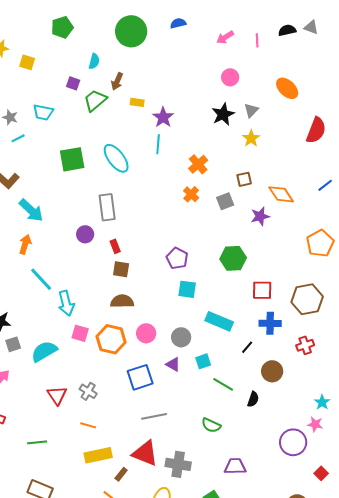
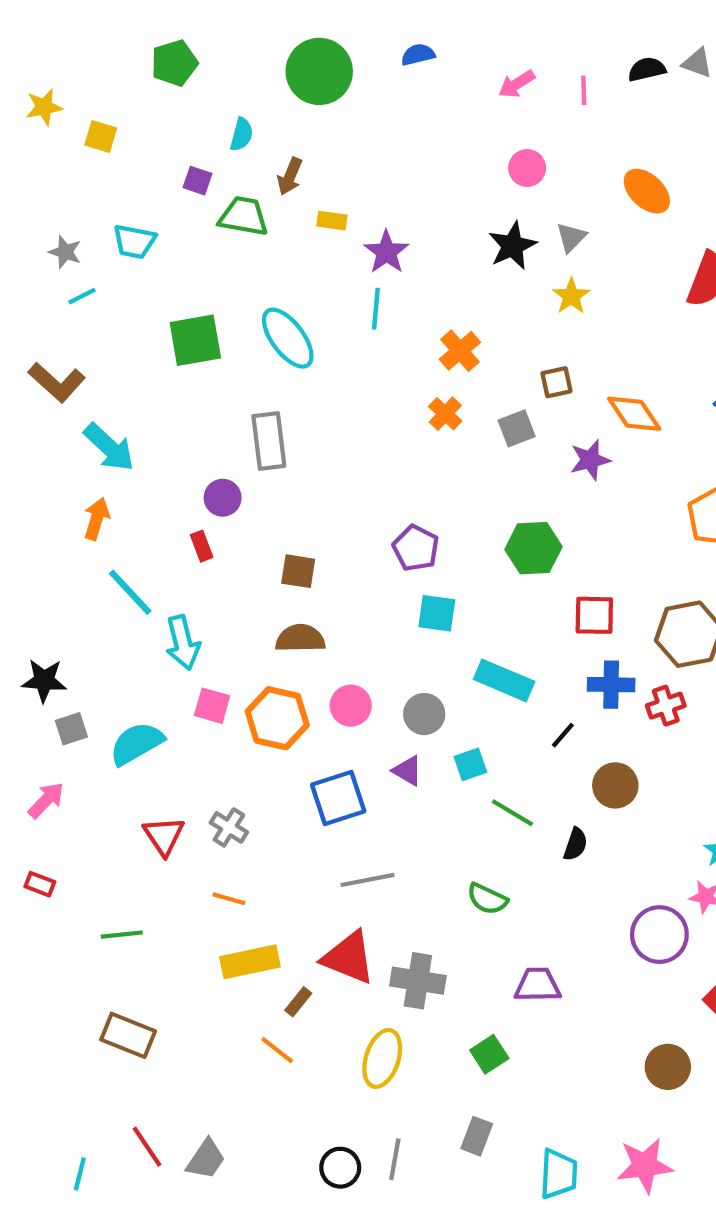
green trapezoid: (95, 100) -> (244, 216), turned 50
red rectangle: (115, 246) -> (202, 546), moved
red cross: (305, 345) -> (666, 706), moved

